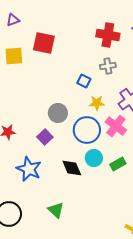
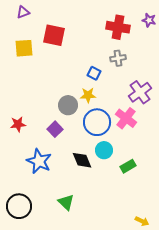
yellow star: (97, 103) -> (88, 95), moved
green rectangle: (118, 164) -> (128, 166), moved

